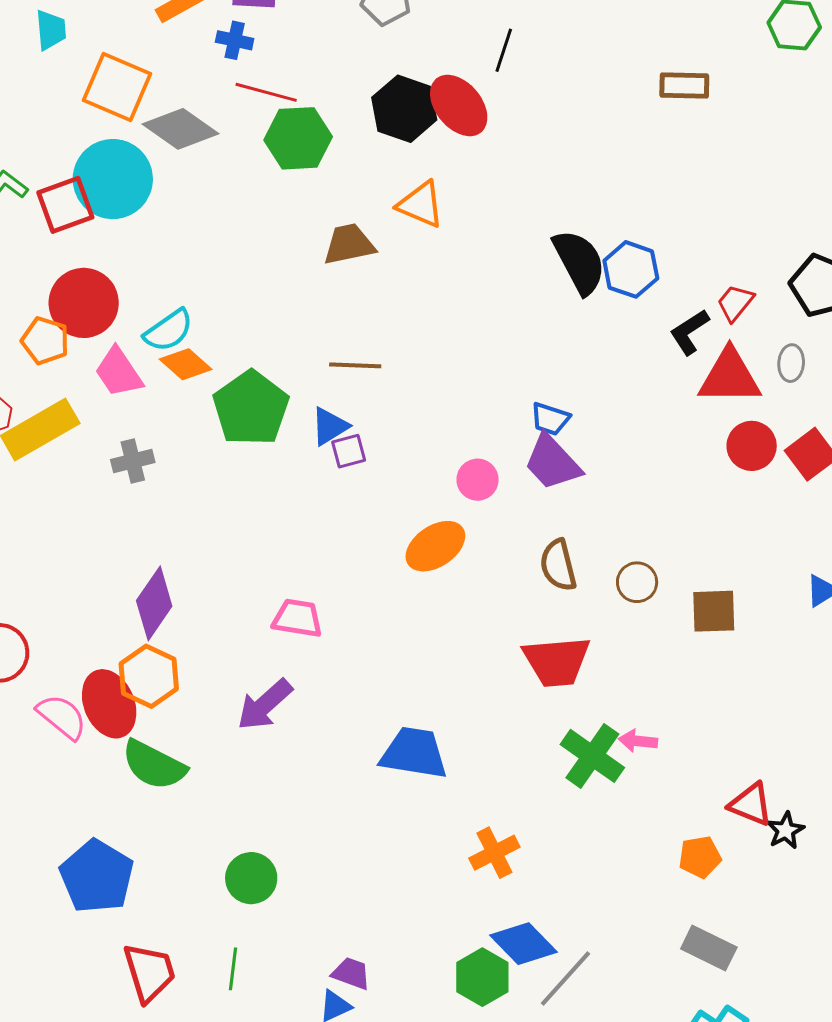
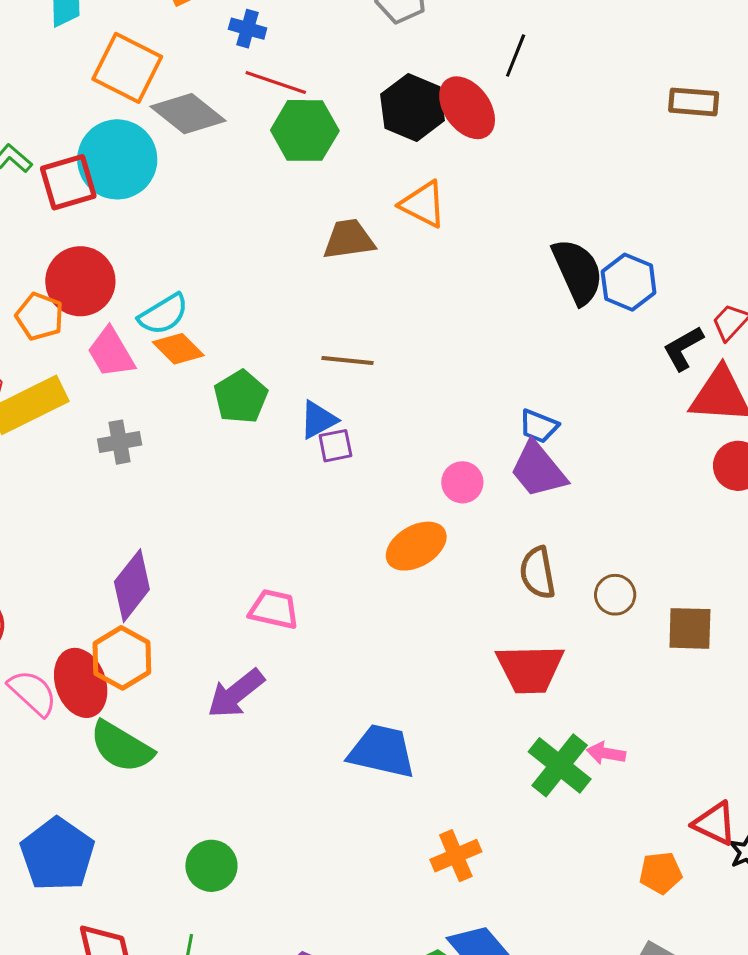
green pentagon: (251, 408) -> (241, 397), size x0.7

